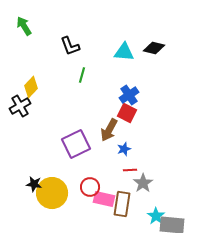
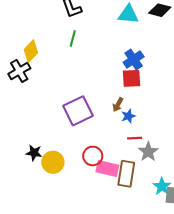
green line: (82, 75) -> (73, 39), moved
red square: (127, 113) -> (131, 78), turned -30
brown arrow: (109, 130) -> (118, 105), moved, size x0.6
yellow circle: (52, 193) -> (53, 162), size x0.7

